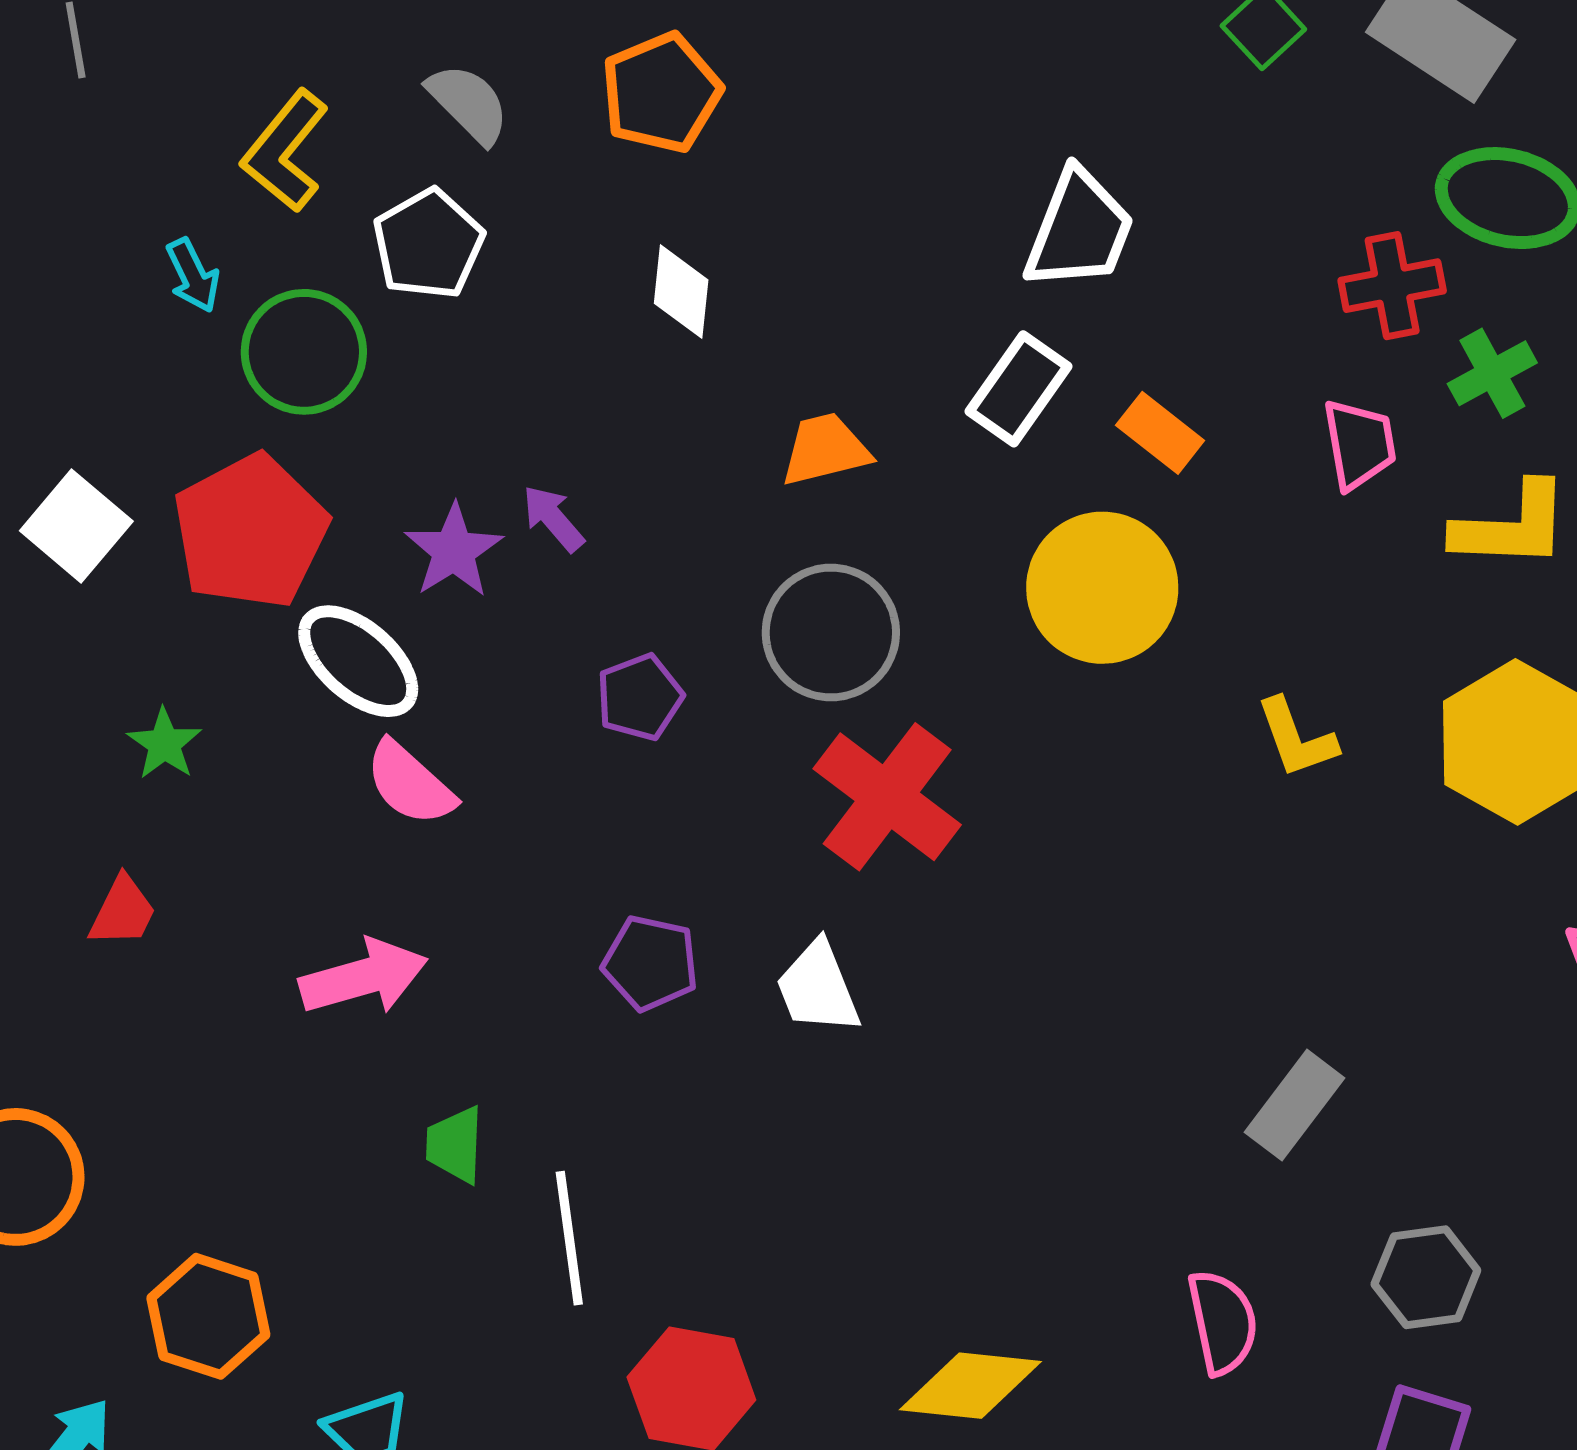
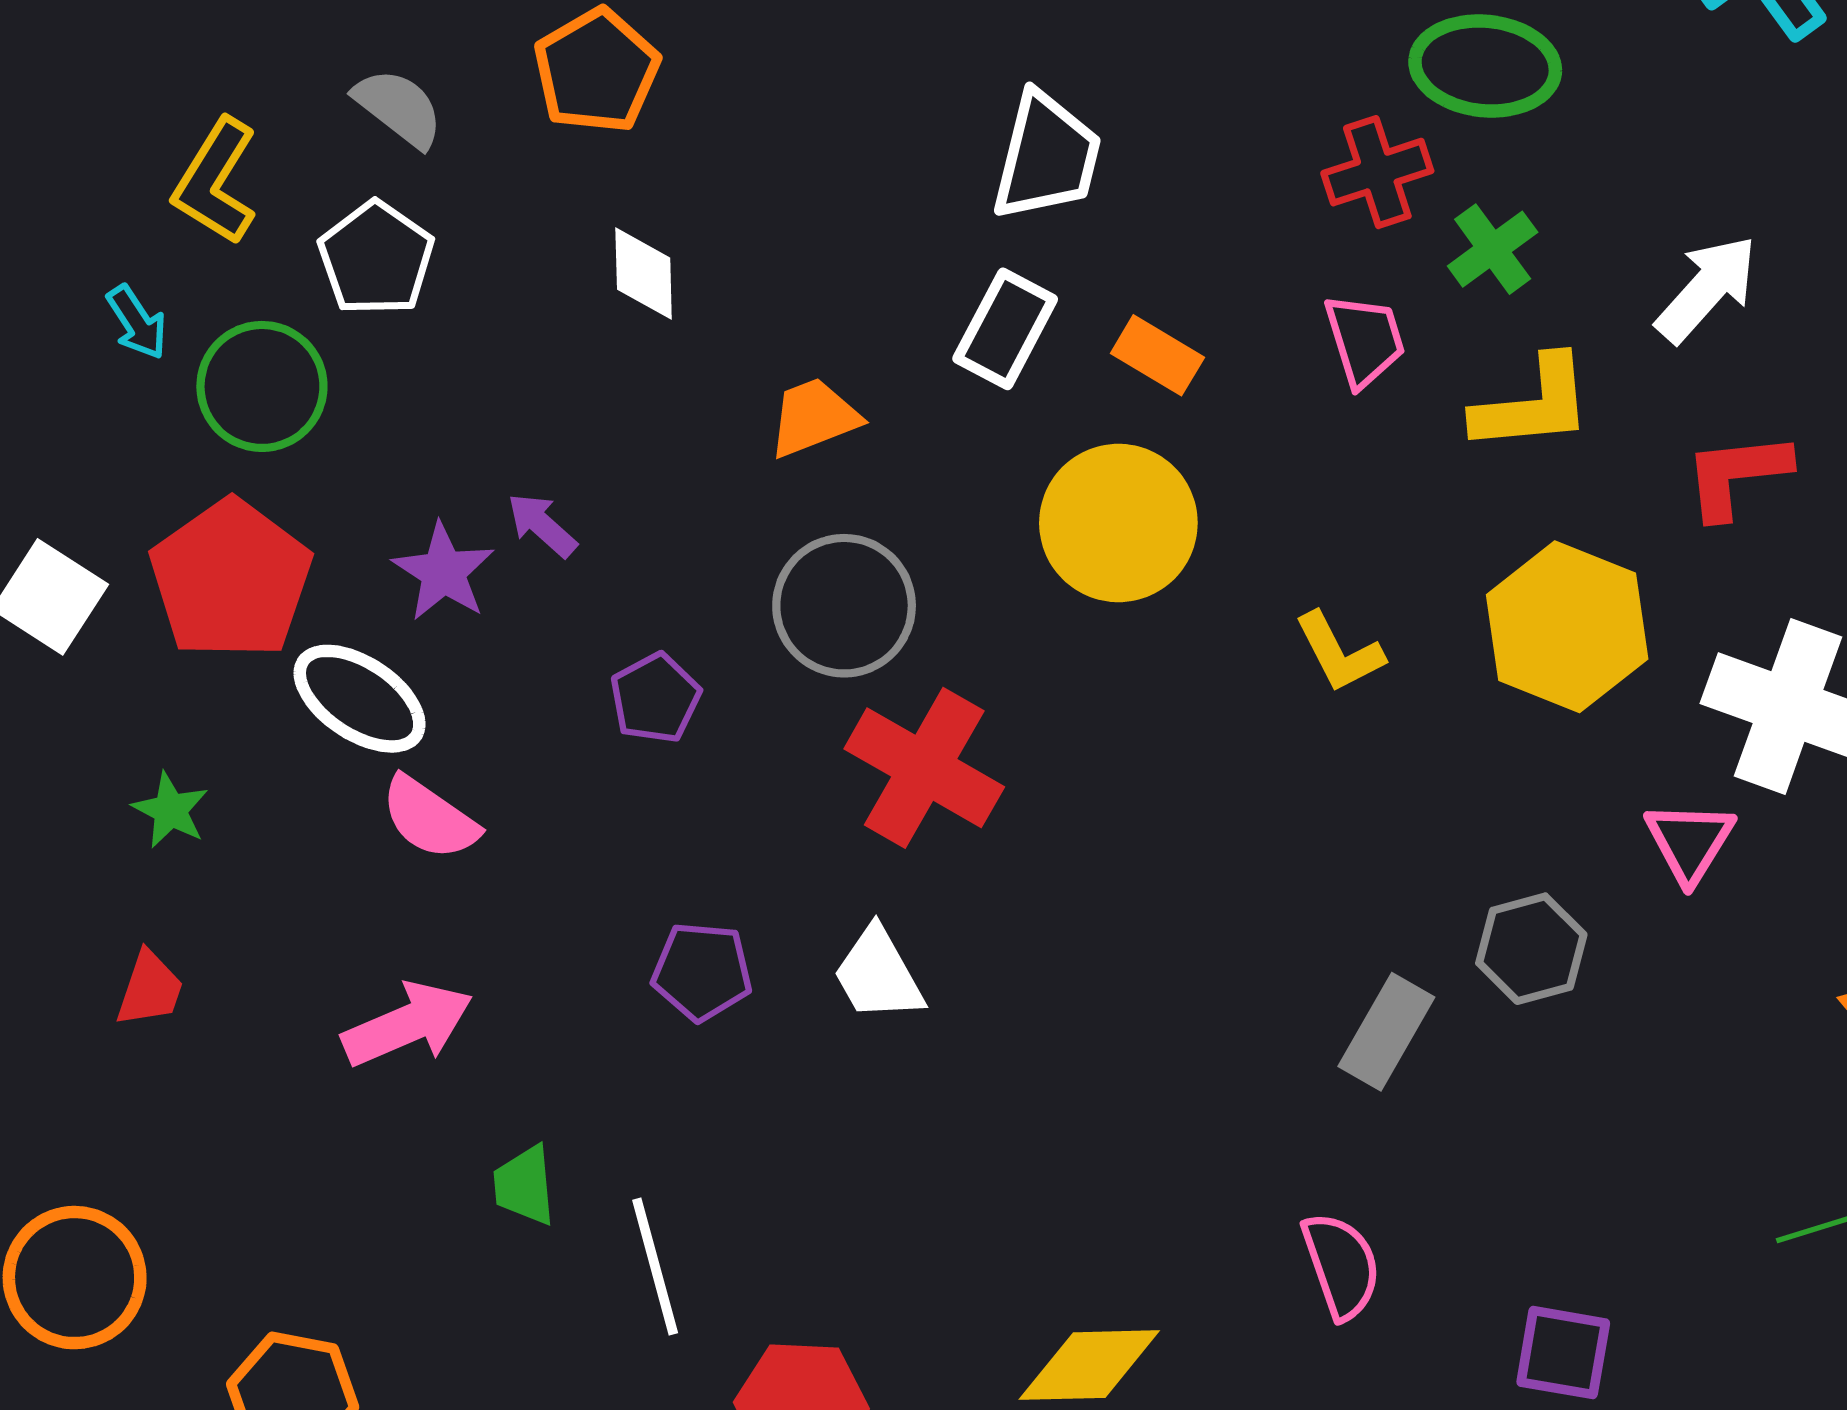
gray hexagon: (1426, 1277) -> (1531, 949), moved

